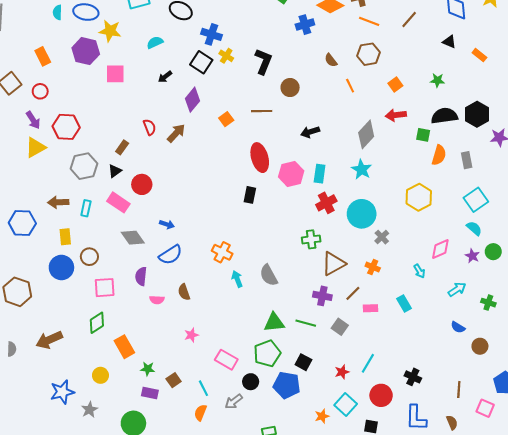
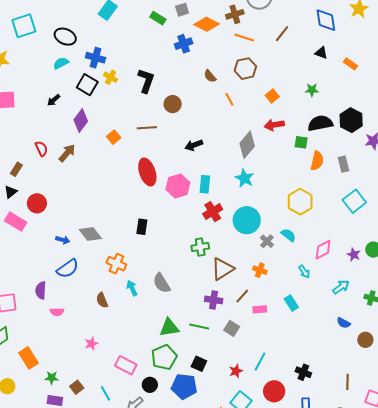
cyan semicircle: (155, 42) -> (61, 63), moved
black rectangle: (250, 195) -> (142, 227), moved
cyan semicircle: (474, 228) -> (288, 235), moved
gray diamond: (133, 238) -> (90, 234), moved
brown semicircle: (184, 292) -> (102, 300), moved

